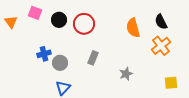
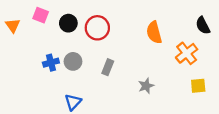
black semicircle: (161, 22) -> (203, 25), moved
gray circle: (60, 63) -> (73, 61), moved
yellow square: (171, 83) -> (198, 86), moved

